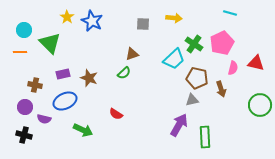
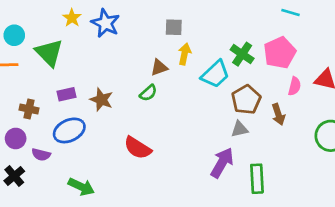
yellow arrow: (174, 18) -> (185, 54), moved, turned -84
brown pentagon: (197, 78) -> (246, 100), turned 30
red semicircle: (116, 114) -> (138, 148), size x1.5
green arrow: (83, 130) -> (81, 187), moved
black cross: (24, 135) -> (14, 176), turned 35

